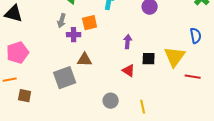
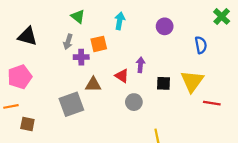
black triangle: (14, 14) -> (27, 36), moved
blue semicircle: (196, 36) -> (201, 45), moved
red triangle: (129, 71) -> (122, 76), moved
gray circle: (111, 101) -> (134, 102), moved

